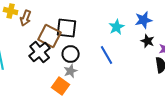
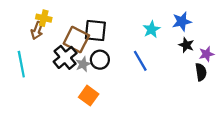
yellow cross: (11, 11) -> (44, 18), moved
brown arrow: (26, 18) -> (37, 30), moved
gray star: (71, 71) -> (83, 64), moved

